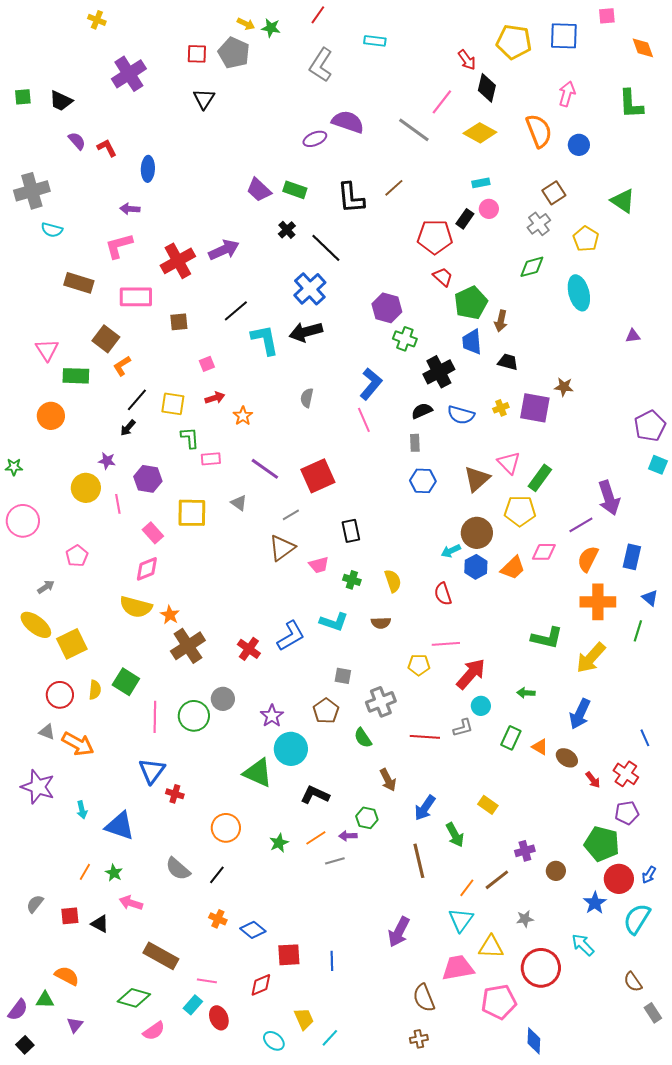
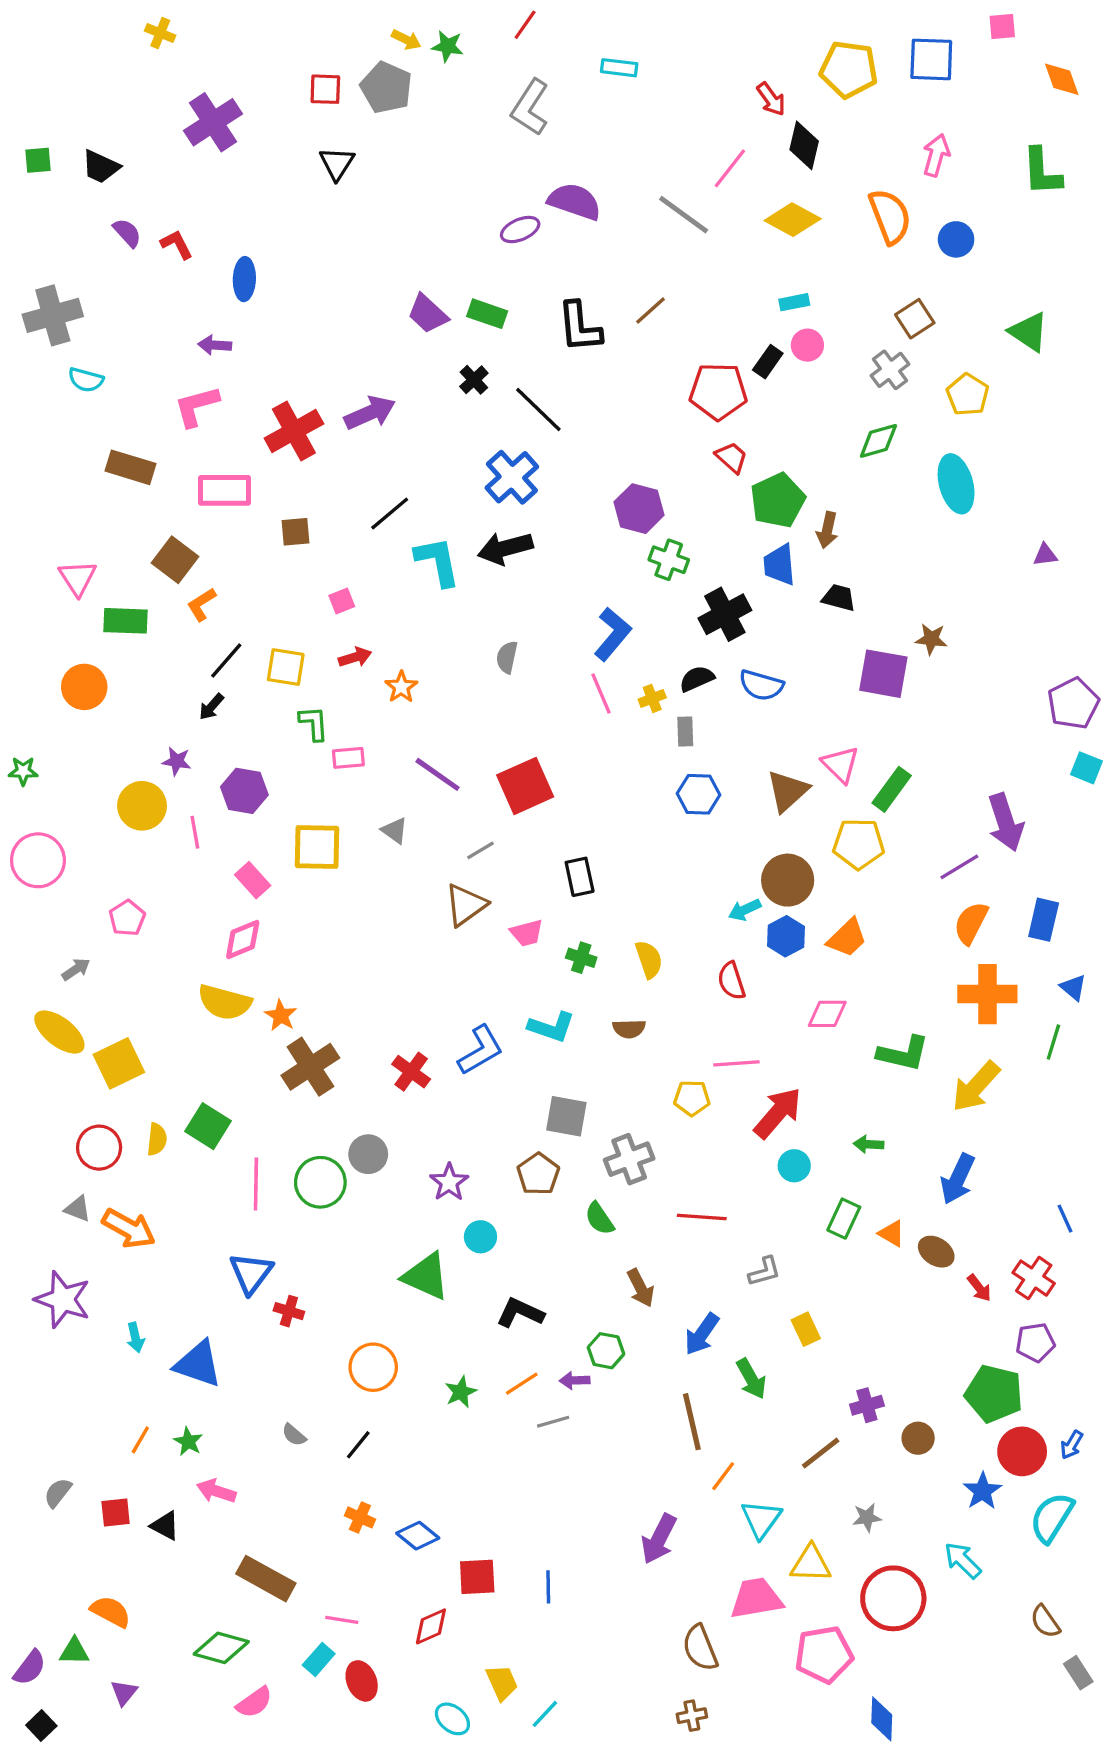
yellow cross: (501, 408) -> (652, 698), moved
pink diamond: (544, 552) -> (827, 1014), moved
gray square: (343, 676) -> (566, 1116), size x1.5
gray L-shape: (463, 728) -> (765, 1271), moved
cyan circle: (291, 749) -> (480, 1237), size x0.6
yellow rectangle: (488, 805) -> (806, 1329), turned 30
gray semicircle: (178, 869) -> (294, 1435), size x0.6
orange line: (467, 888) -> (723, 1476), moved

